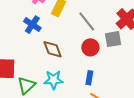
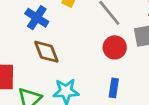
brown diamond: (53, 49) -> (46, 52), moved

